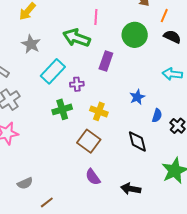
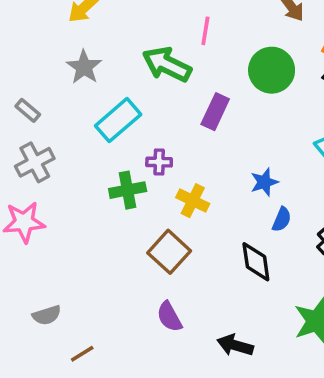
purple cross: (77, 84) -> (159, 162), moved
blue semicircle: (157, 116) -> (282, 219), moved

